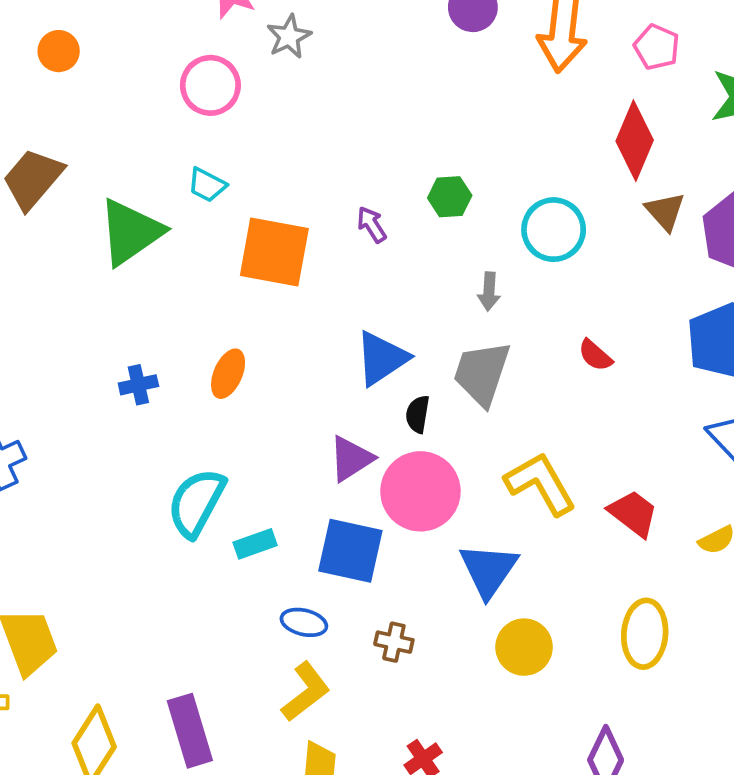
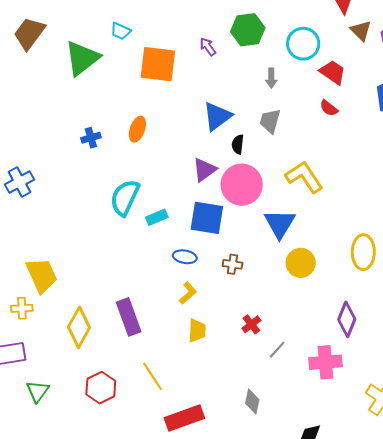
green hexagon: (450, 197) -> (248, 30), size x1.5
gray trapezoid: (482, 373) -> (270, 121), size x0.7
red trapezoid: (633, 513) -> (333, 72), moved
yellow L-shape: (306, 692) -> (188, 293), size x0.7

